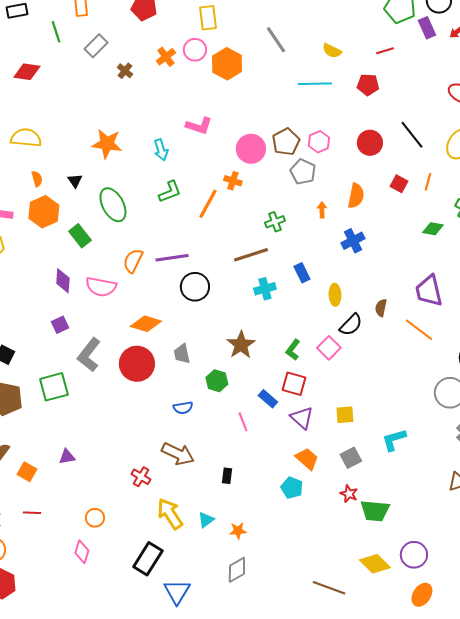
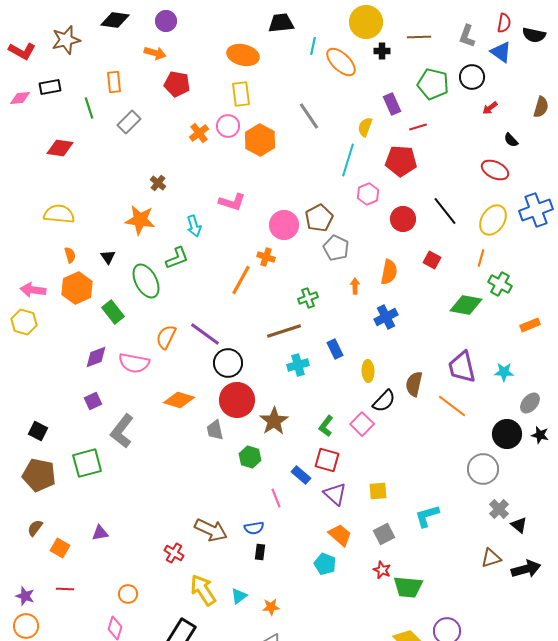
purple rectangle: (427, 28) -> (392, 104), moved
yellow semicircle: (332, 51) -> (365, 127), turned 84
brown cross: (125, 71) -> (158, 183), moved
cyan line: (315, 84) -> (348, 160), turned -72
red pentagon: (368, 85) -> (401, 161), size x1.4
pink hexagon: (319, 142) -> (368, 194), moved
orange line: (428, 182) -> (481, 258), moved
green L-shape: (170, 192) -> (177, 258), moved
green diamond: (433, 229) -> (466, 305), size x1.5
purple line: (172, 258) -> (205, 334), turned 44
purple diamond: (63, 281) -> (96, 357), turned 65
brown semicircle: (381, 308) -> (414, 384), size x1.4
red circle: (137, 364) -> (237, 400), moved
blue semicircle: (183, 408) -> (254, 528), moved

